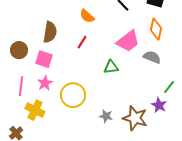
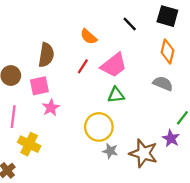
pink trapezoid: (128, 41) -> (114, 65), moved
pink square: (44, 59) -> (39, 86), turned -30
pink star: (45, 83) -> (51, 108), moved
yellow circle: (73, 95) -> (99, 127), moved

